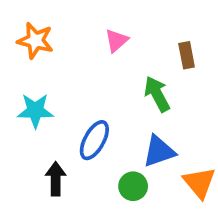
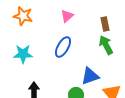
green arrow: (157, 94) -> (106, 45), moved
blue ellipse: (94, 140) -> (63, 47), moved

